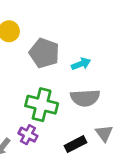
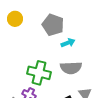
gray pentagon: (44, 53) -> (53, 25), moved

